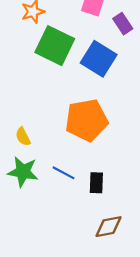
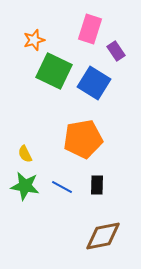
black rectangle: (96, 183) -> (97, 185), moved
brown diamond: (108, 227) -> (103, 236), size x1.4

